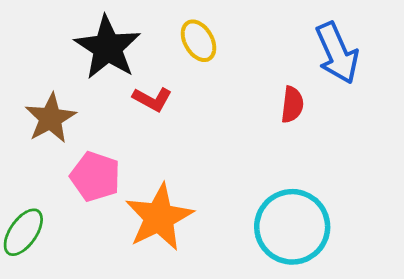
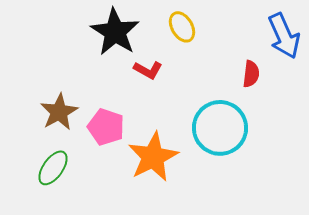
brown star: (50, 118) -> (59, 112), moved
cyan circle: (292, 227) -> (220, 128), moved

